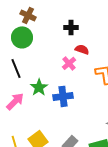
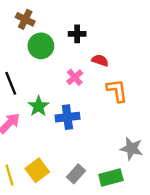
green circle: (22, 37) -> (41, 46), moved
red semicircle: (82, 49) -> (100, 60), moved

